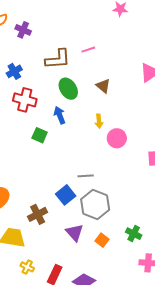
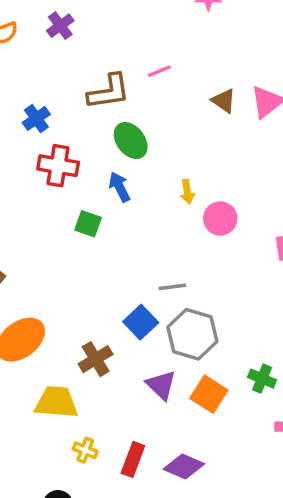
purple cross: (23, 30) -> (60, 26), moved, turned 35
brown triangle: (103, 86) -> (224, 101), moved
orange square: (102, 240) -> (209, 394), size x1.5

